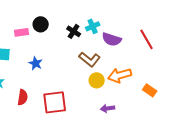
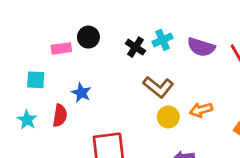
purple semicircle: (112, 39) -> (201, 47), moved
orange arrow: (120, 75) -> (201, 110), size x0.7
red semicircle: (23, 97) -> (60, 116), moved

